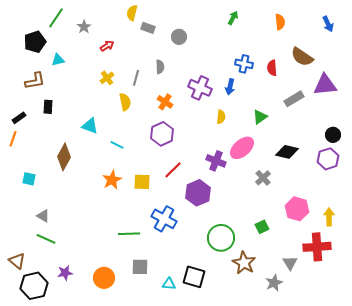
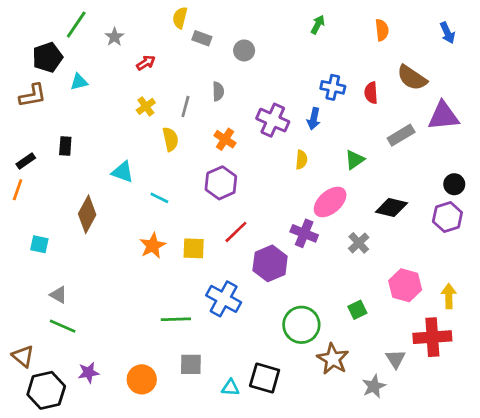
brown L-shape: (35, 81) -> (33, 96), moved
purple cross: (216, 161) -> (304, 233), moved

